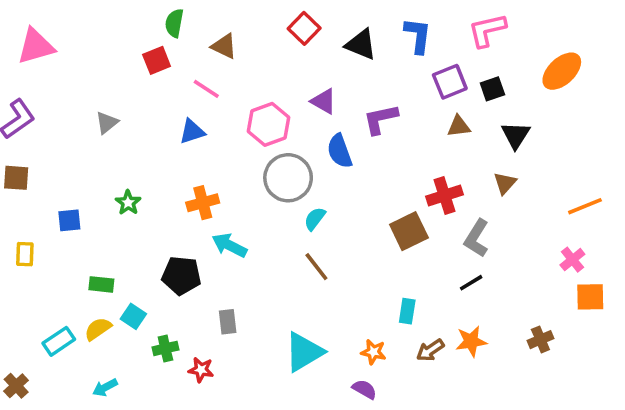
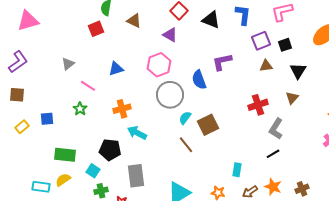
pink line: (206, 89) -> (88, 86), moved
purple triangle: (324, 101) -> (170, 35), moved
brown square: (409, 231) -> (208, 125), moved
yellow rectangle: (25, 254) -> (22, 127), moved, turned 48
green rectangle: (101, 284) -> (65, 155), size x1.5
cyan square: (133, 316) -> (93, 171), moved
gray rectangle: (228, 322) -> (136, 176), size x1.6
brown cross: (540, 340) -> (302, 189), moved
cyan rectangle: (59, 341) -> (41, 187), turned 42
orange star: (471, 341) -> (273, 187), turned 30

